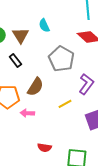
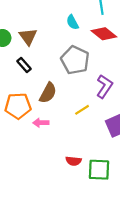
cyan semicircle: (44, 25) -> (73, 22), moved
red semicircle: (44, 148) -> (74, 161), moved

